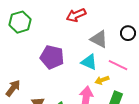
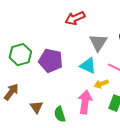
green hexagon: (20, 22) -> (20, 55), moved
gray triangle: (99, 39) -> (98, 42), turned 36

